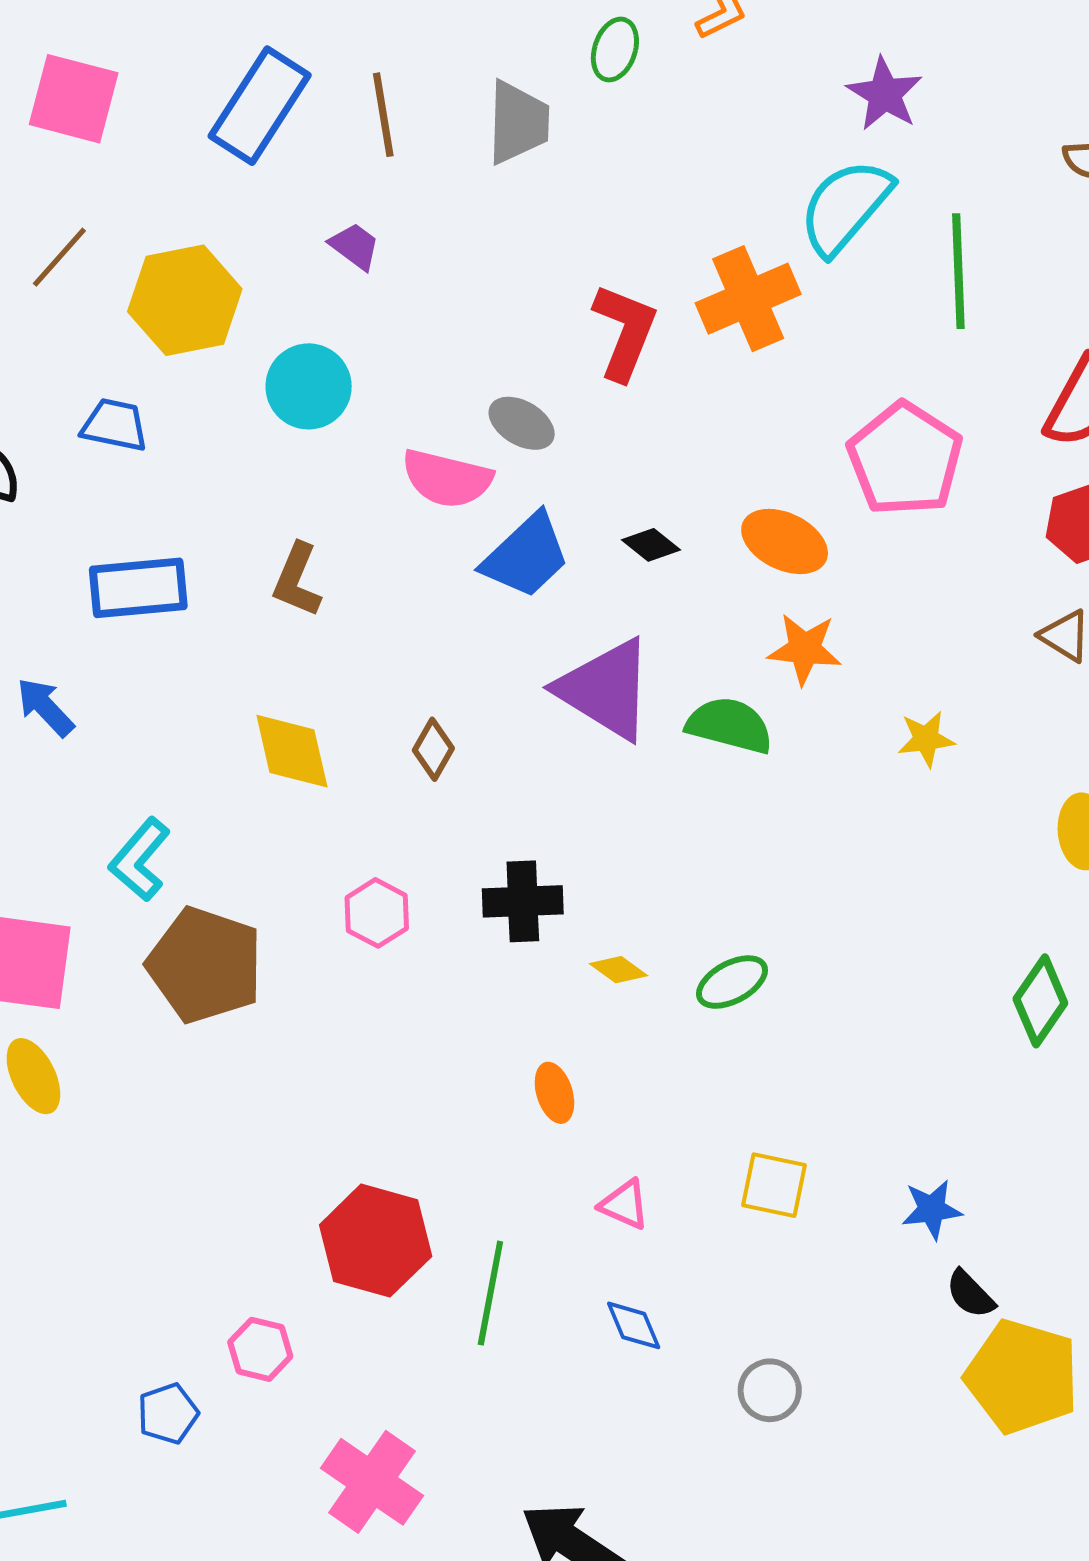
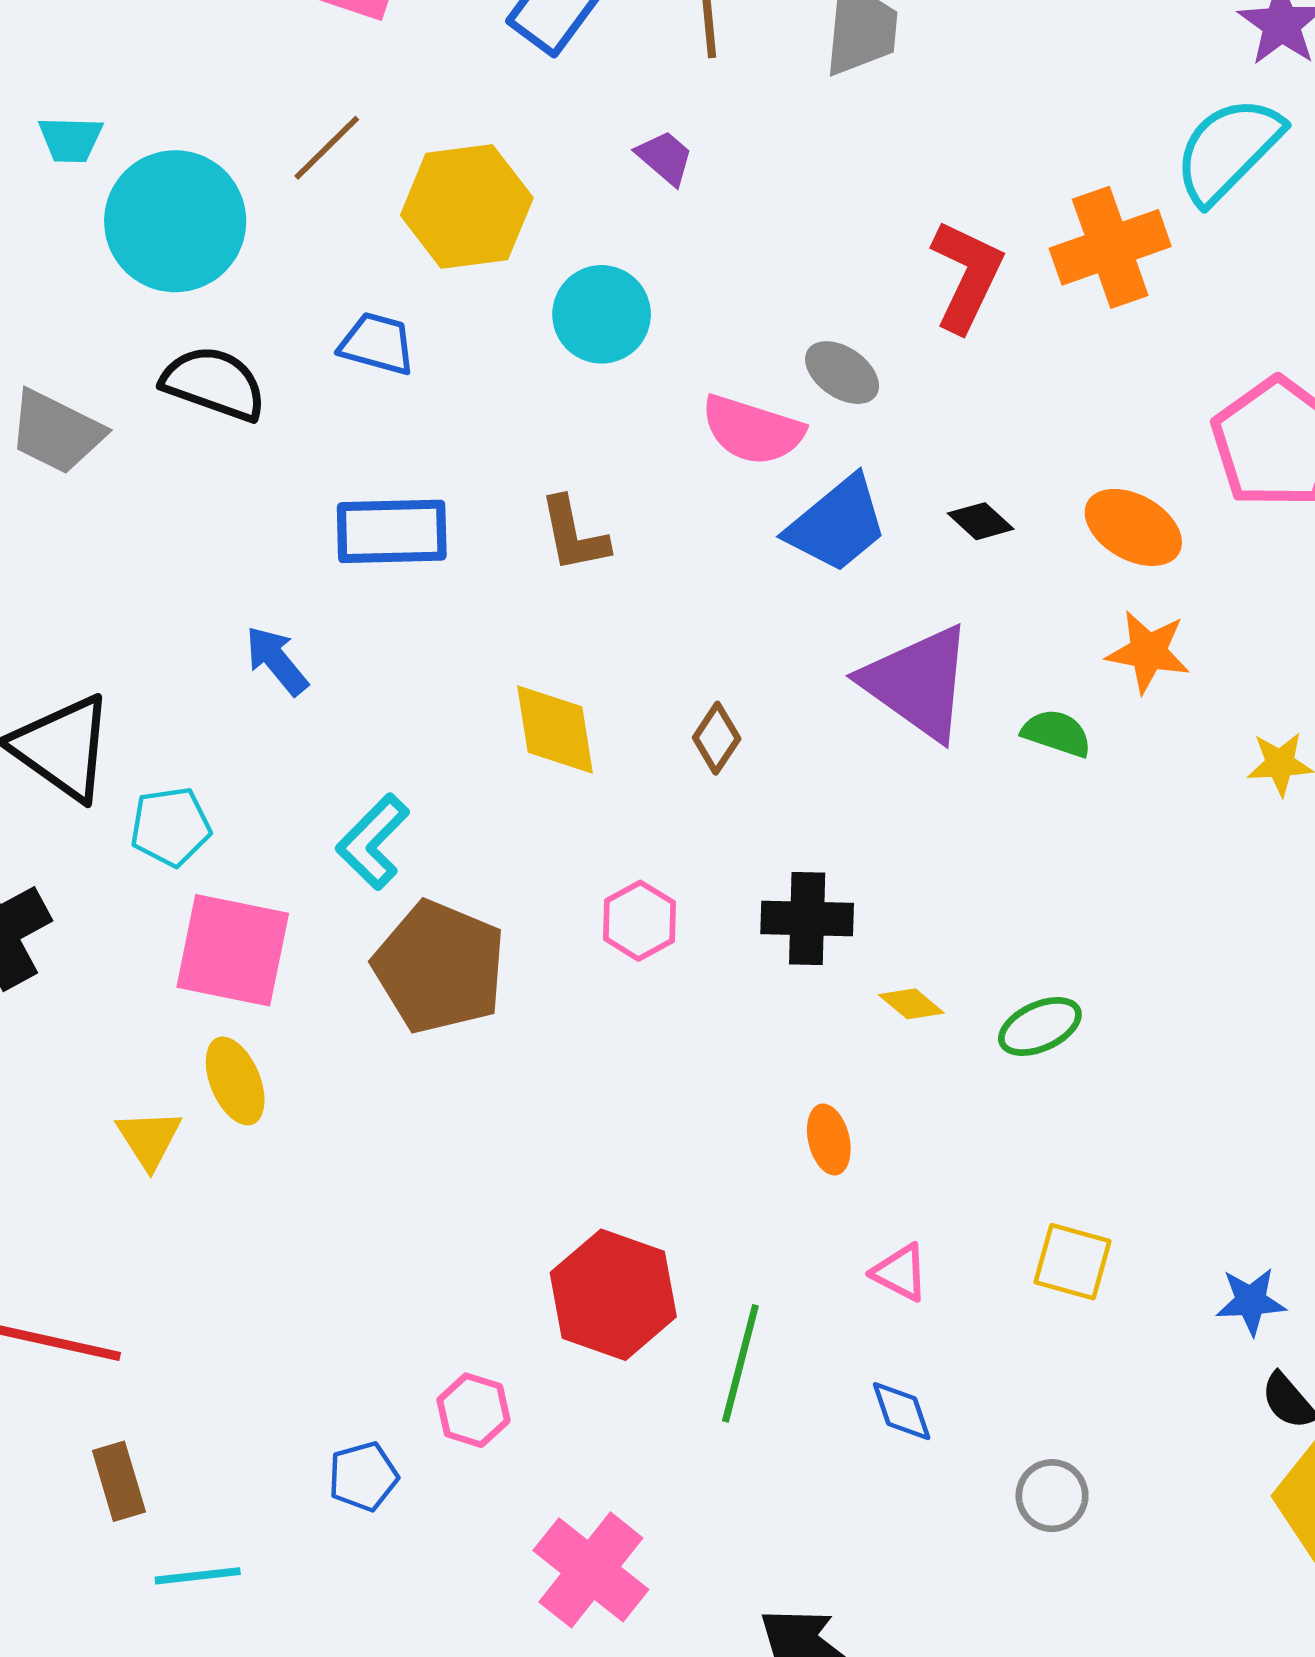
brown L-shape: (297, 580) -> (574, 535), turned -38
green semicircle: (730, 725) -> (1057, 733), size x0.7

